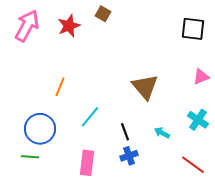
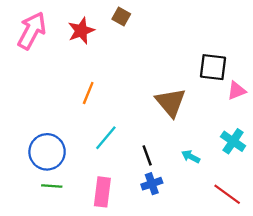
black square: (193, 29) -> (213, 67), moved
orange line: (60, 87) -> (88, 93), moved
green line: (30, 157) -> (52, 186), moved

